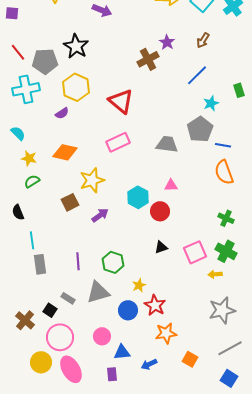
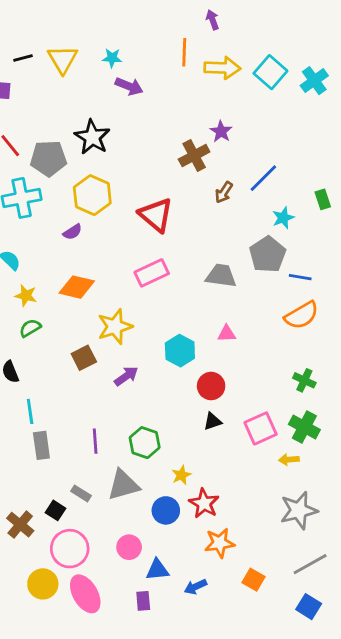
brown arrow: (203, 40) -> (224, 192), moved
orange semicircle: (224, 172) -> (302, 315), turned -100
red circle: (160, 211) -> (211, 386), moved

